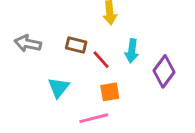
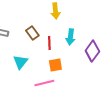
brown rectangle: (76, 45) -> (32, 33), turned 40
red line: (101, 60) -> (49, 43), turned 40

